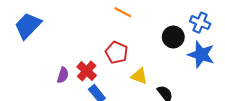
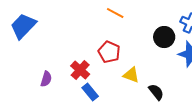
purple semicircle: (63, 75) -> (46, 79), moved

